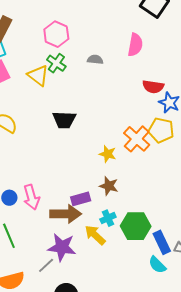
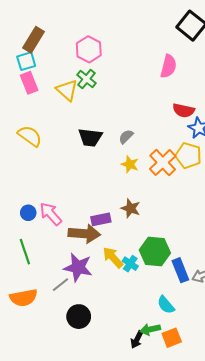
gray semicircle: (95, 60) -> (126, 137), moved, turned -56
yellow star: (108, 154) -> (130, 164), moved
pink arrow: (31, 197) -> (51, 214), turned 150
cyan cross: (108, 218) -> (130, 264), moved, turned -35
cyan semicircle: (157, 265) -> (166, 305), moved

